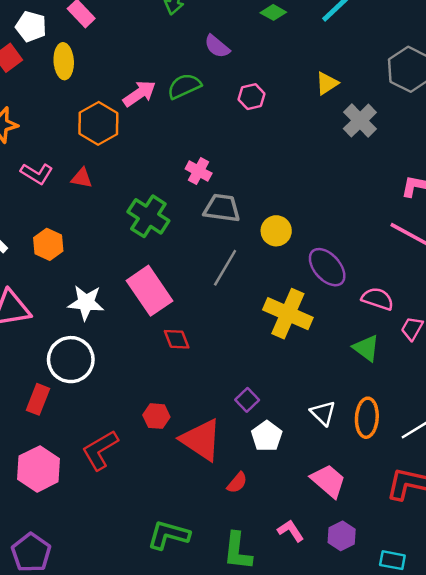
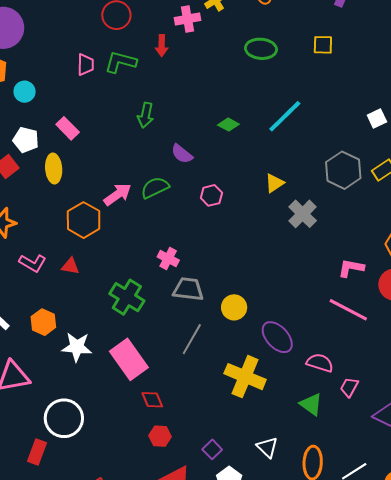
white star: (86, 303) -> (77, 347), moved
white triangle: (323, 413) -> (267, 447), moved
red hexagon: (156, 416) -> (160, 436), moved

